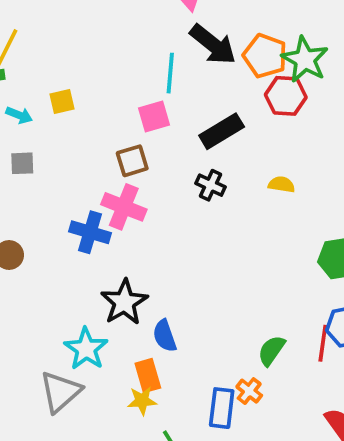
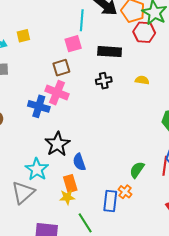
black rectangle: (222, 131) -> (110, 52), turned 35
black cross: (211, 185) -> (104, 81), turned -35

